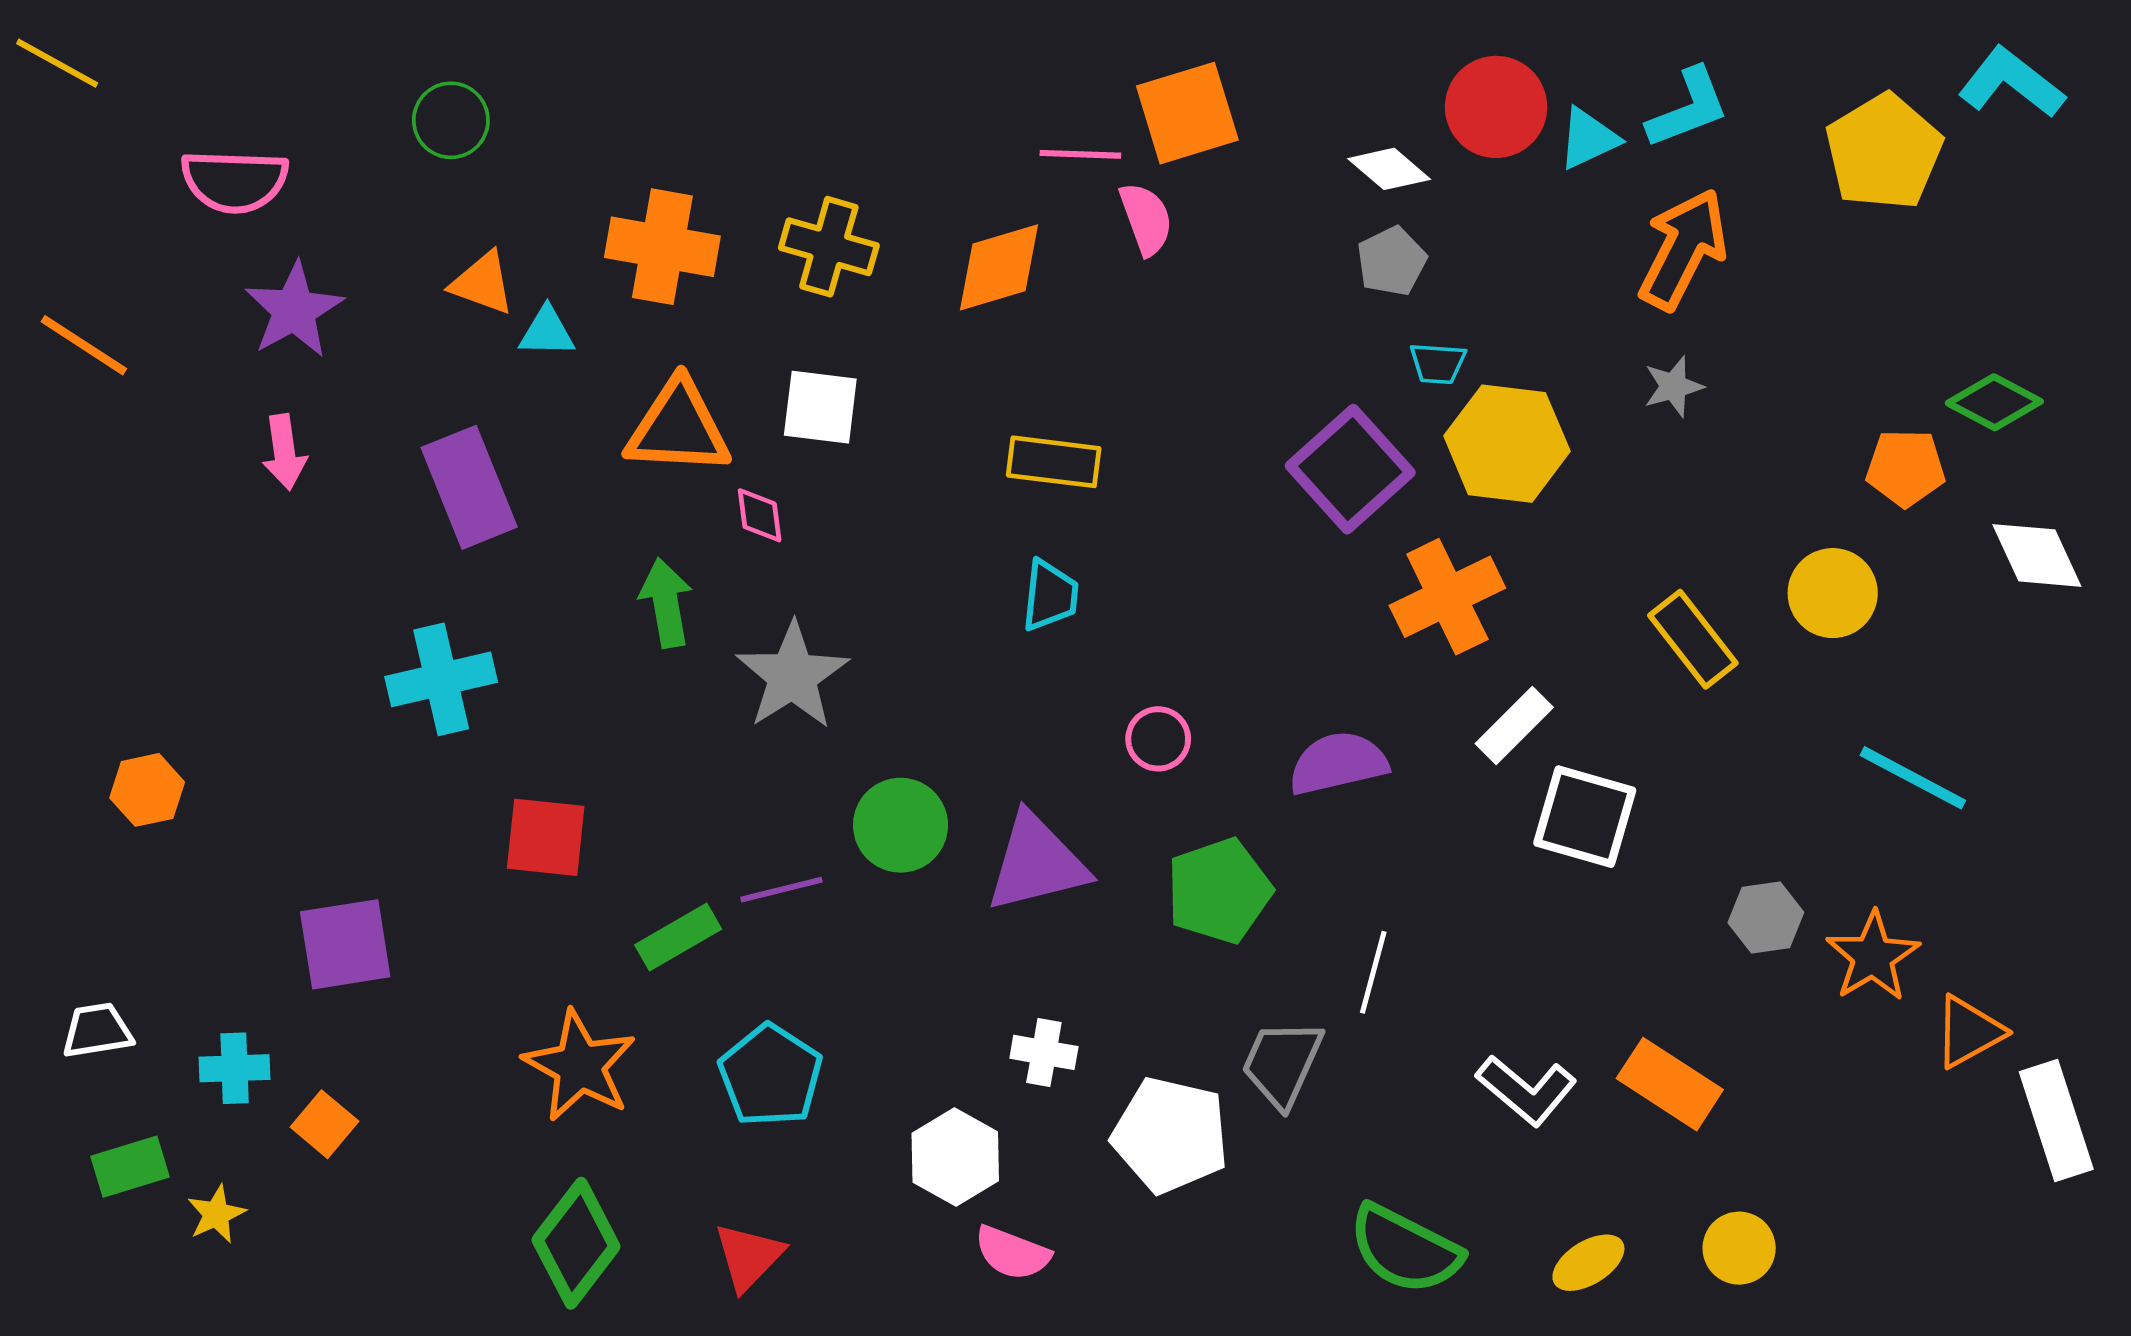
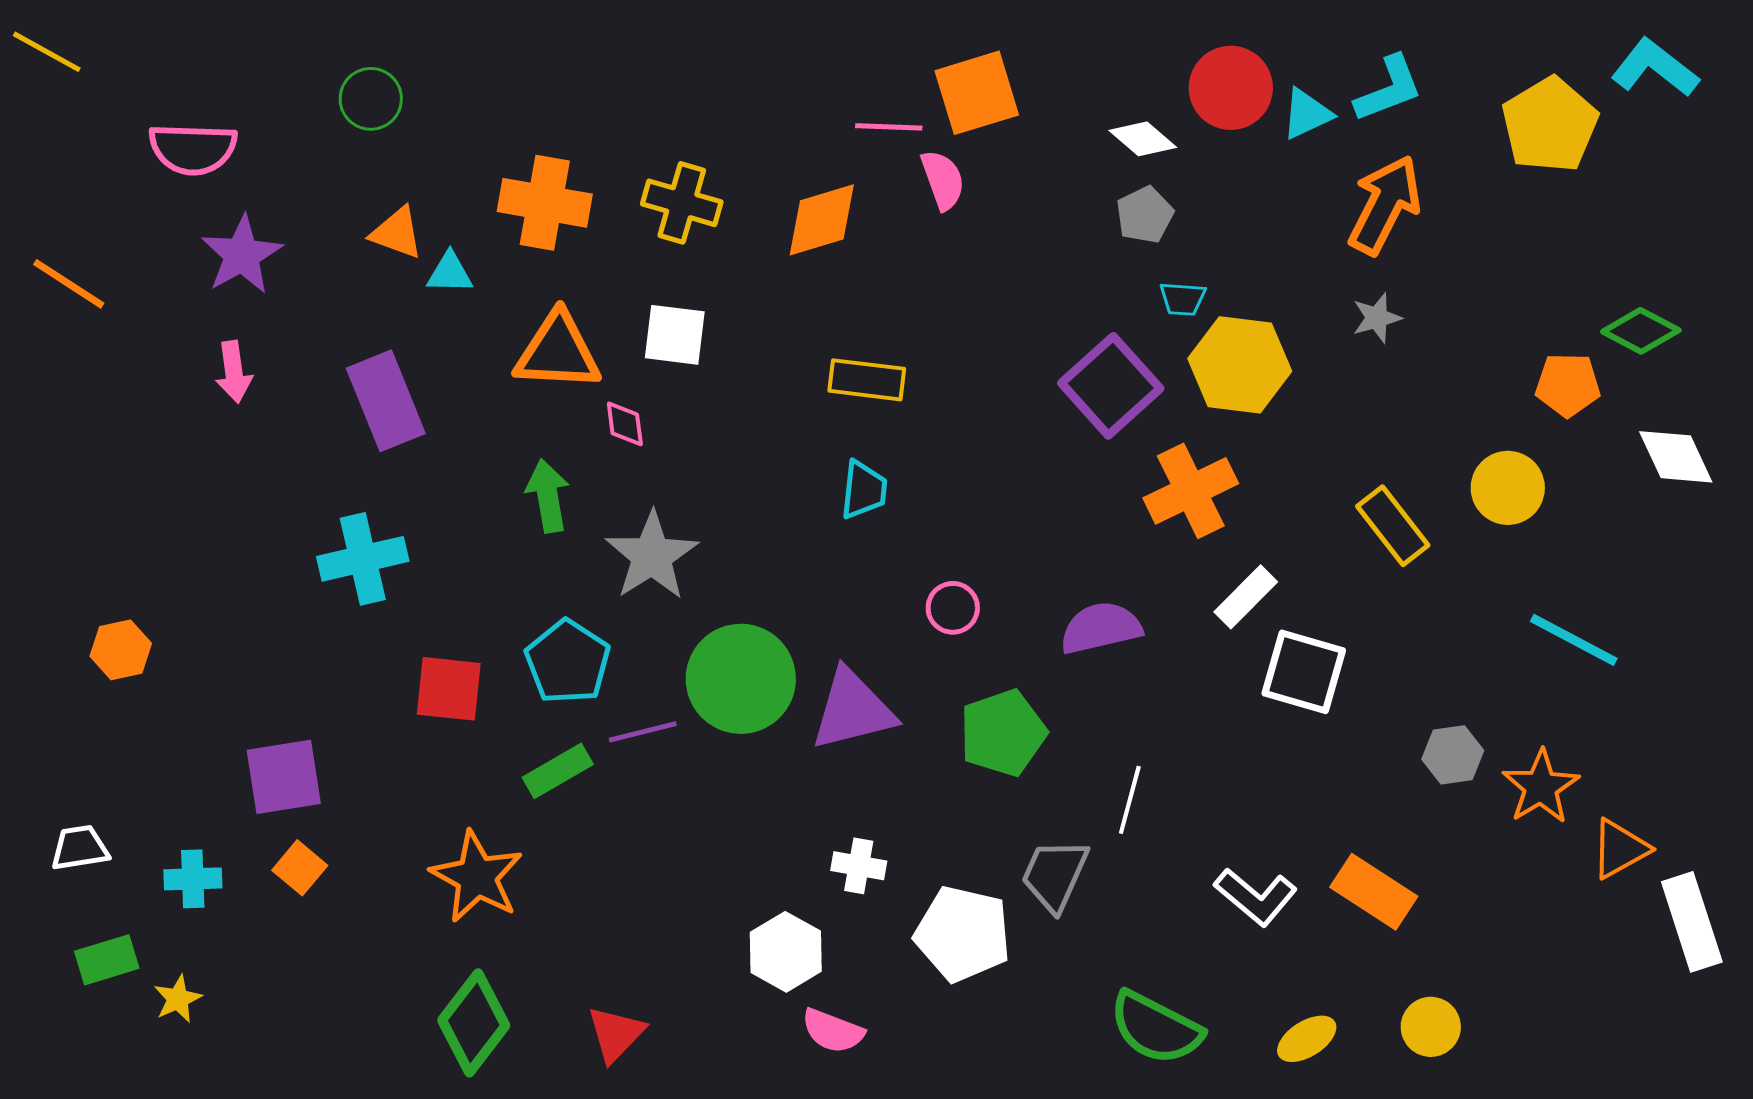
green circle: (901, 825) -> (741, 679), size x1.4
cyan pentagon: (770, 1076) -> (568, 662), moved
orange square: (324, 1124) -> (300, 868), moved

